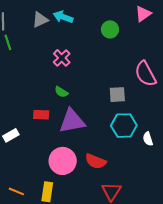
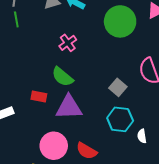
green circle: (110, 29) -> (120, 21), size x1.8
green semicircle: (61, 92) -> (62, 77), size x1.6
gray square: (117, 95) -> (118, 87), turned 36

